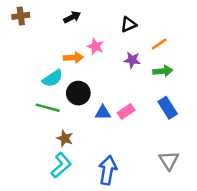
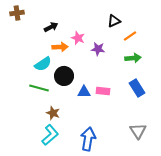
black arrow: (72, 17) -> (51, 27), moved
black triangle: (128, 24) -> (114, 21), moved
purple star: (132, 60) -> (98, 49), moved
pink rectangle: (126, 111) -> (103, 91), turned 40

